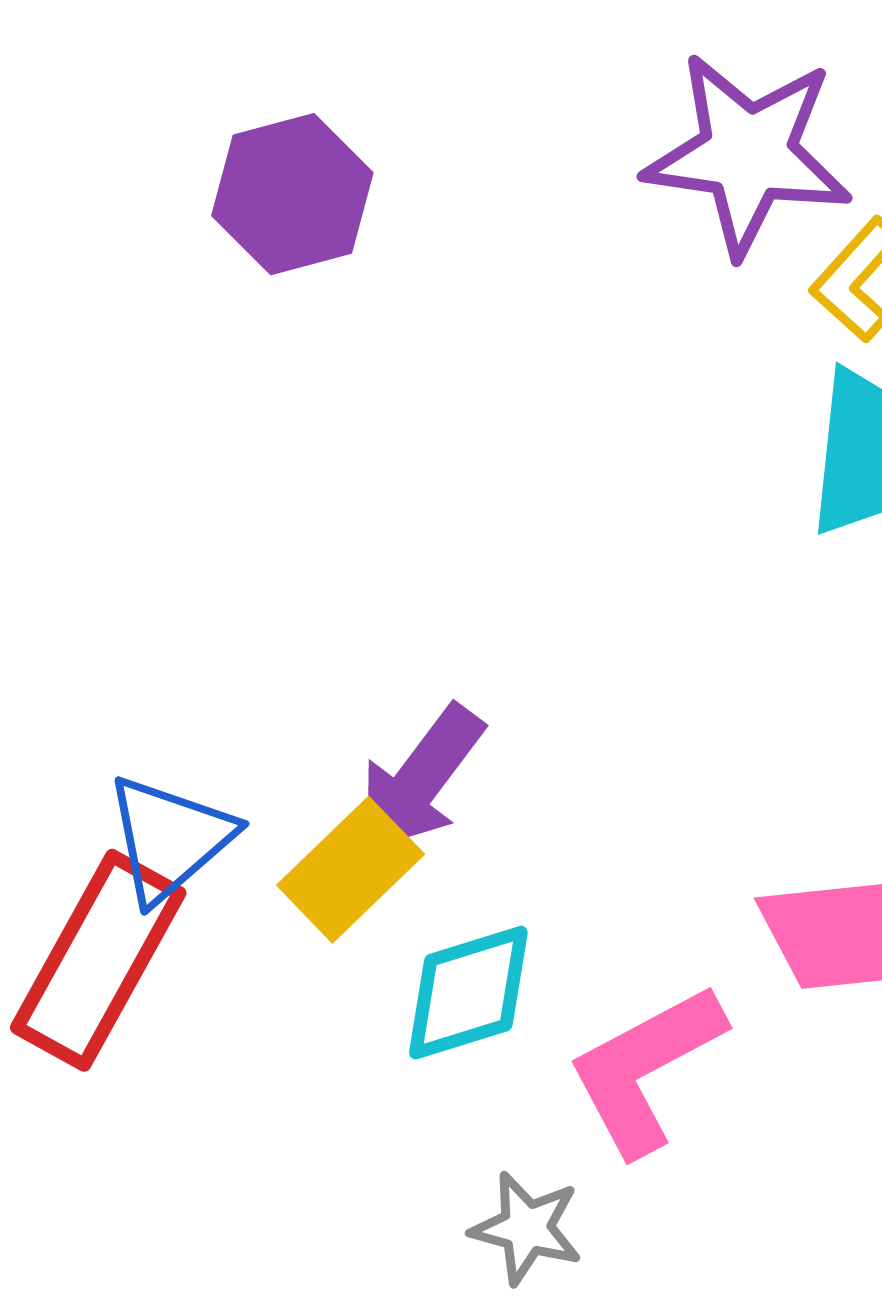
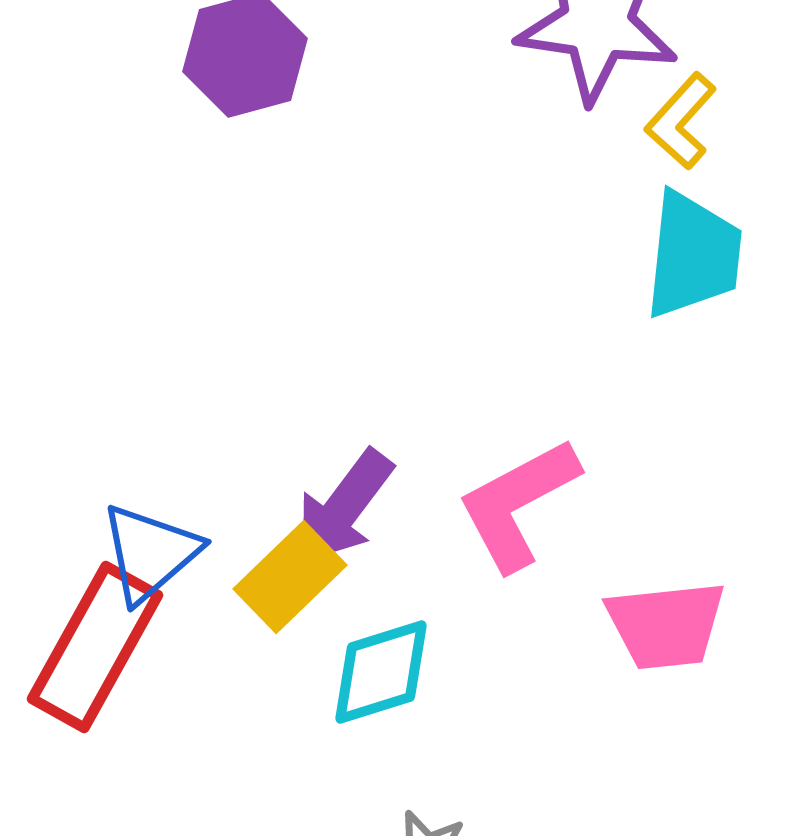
pink L-shape: (646, 1069) -> (518, 504), moved

